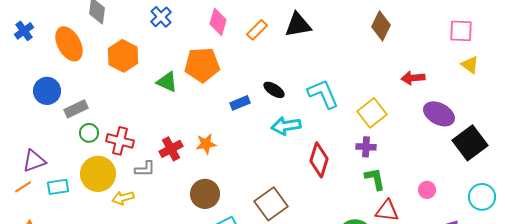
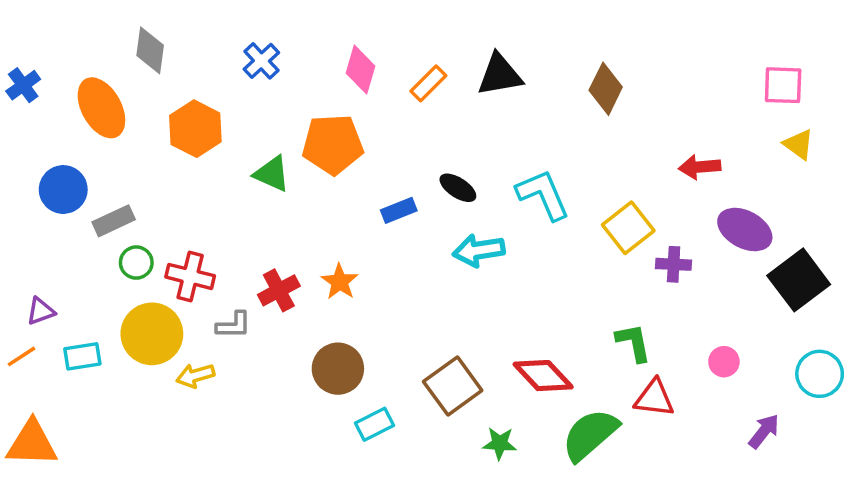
brown diamond: (381, 26) -> (606, 89), moved
orange star: (206, 144) -> (340, 282), turned -30
purple cross: (366, 147) -> (674, 264), moved
red diamond: (319, 160) -> (543, 376), moved, turned -60
purple triangle: (34, 161) -> (41, 311), size x0.7

